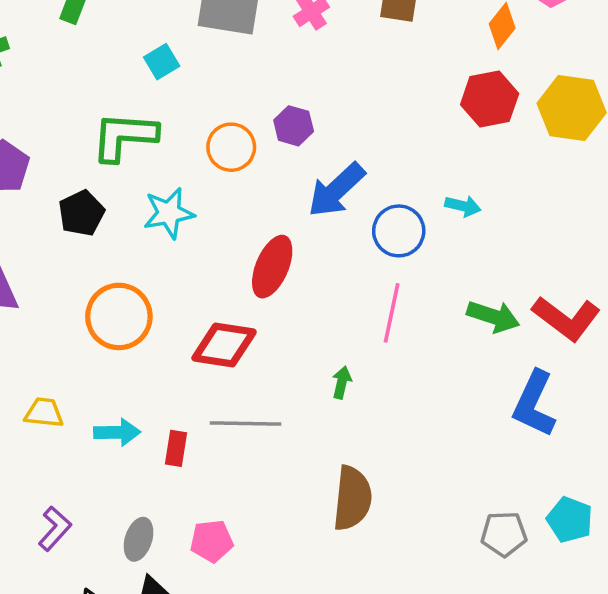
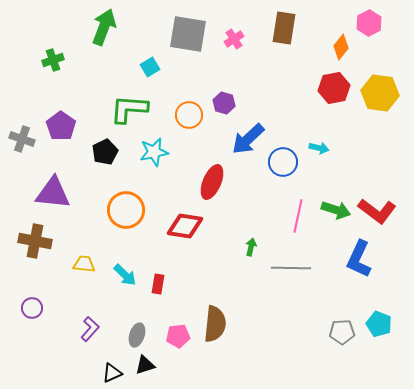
pink line: (392, 313) -> (298, 216), moved
gray line: (245, 423) -> (291, 268), moved
cyan arrow: (117, 432) -> (125, 275), turned 45
brown semicircle: (352, 498) -> (215, 324), moved

